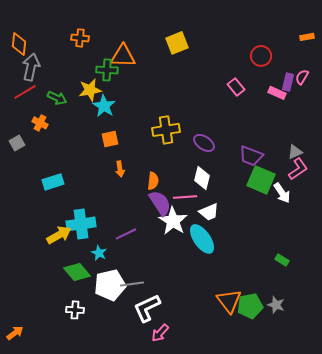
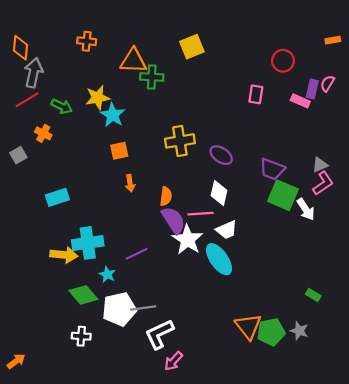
green cross: (107, 70) -> (152, 77), moved
pink rectangle: (236, 87) -> (256, 94), turned 48
yellow arrow: (59, 235) -> (64, 255), turned 35
green rectangle: (282, 260) -> (313, 295), moved

